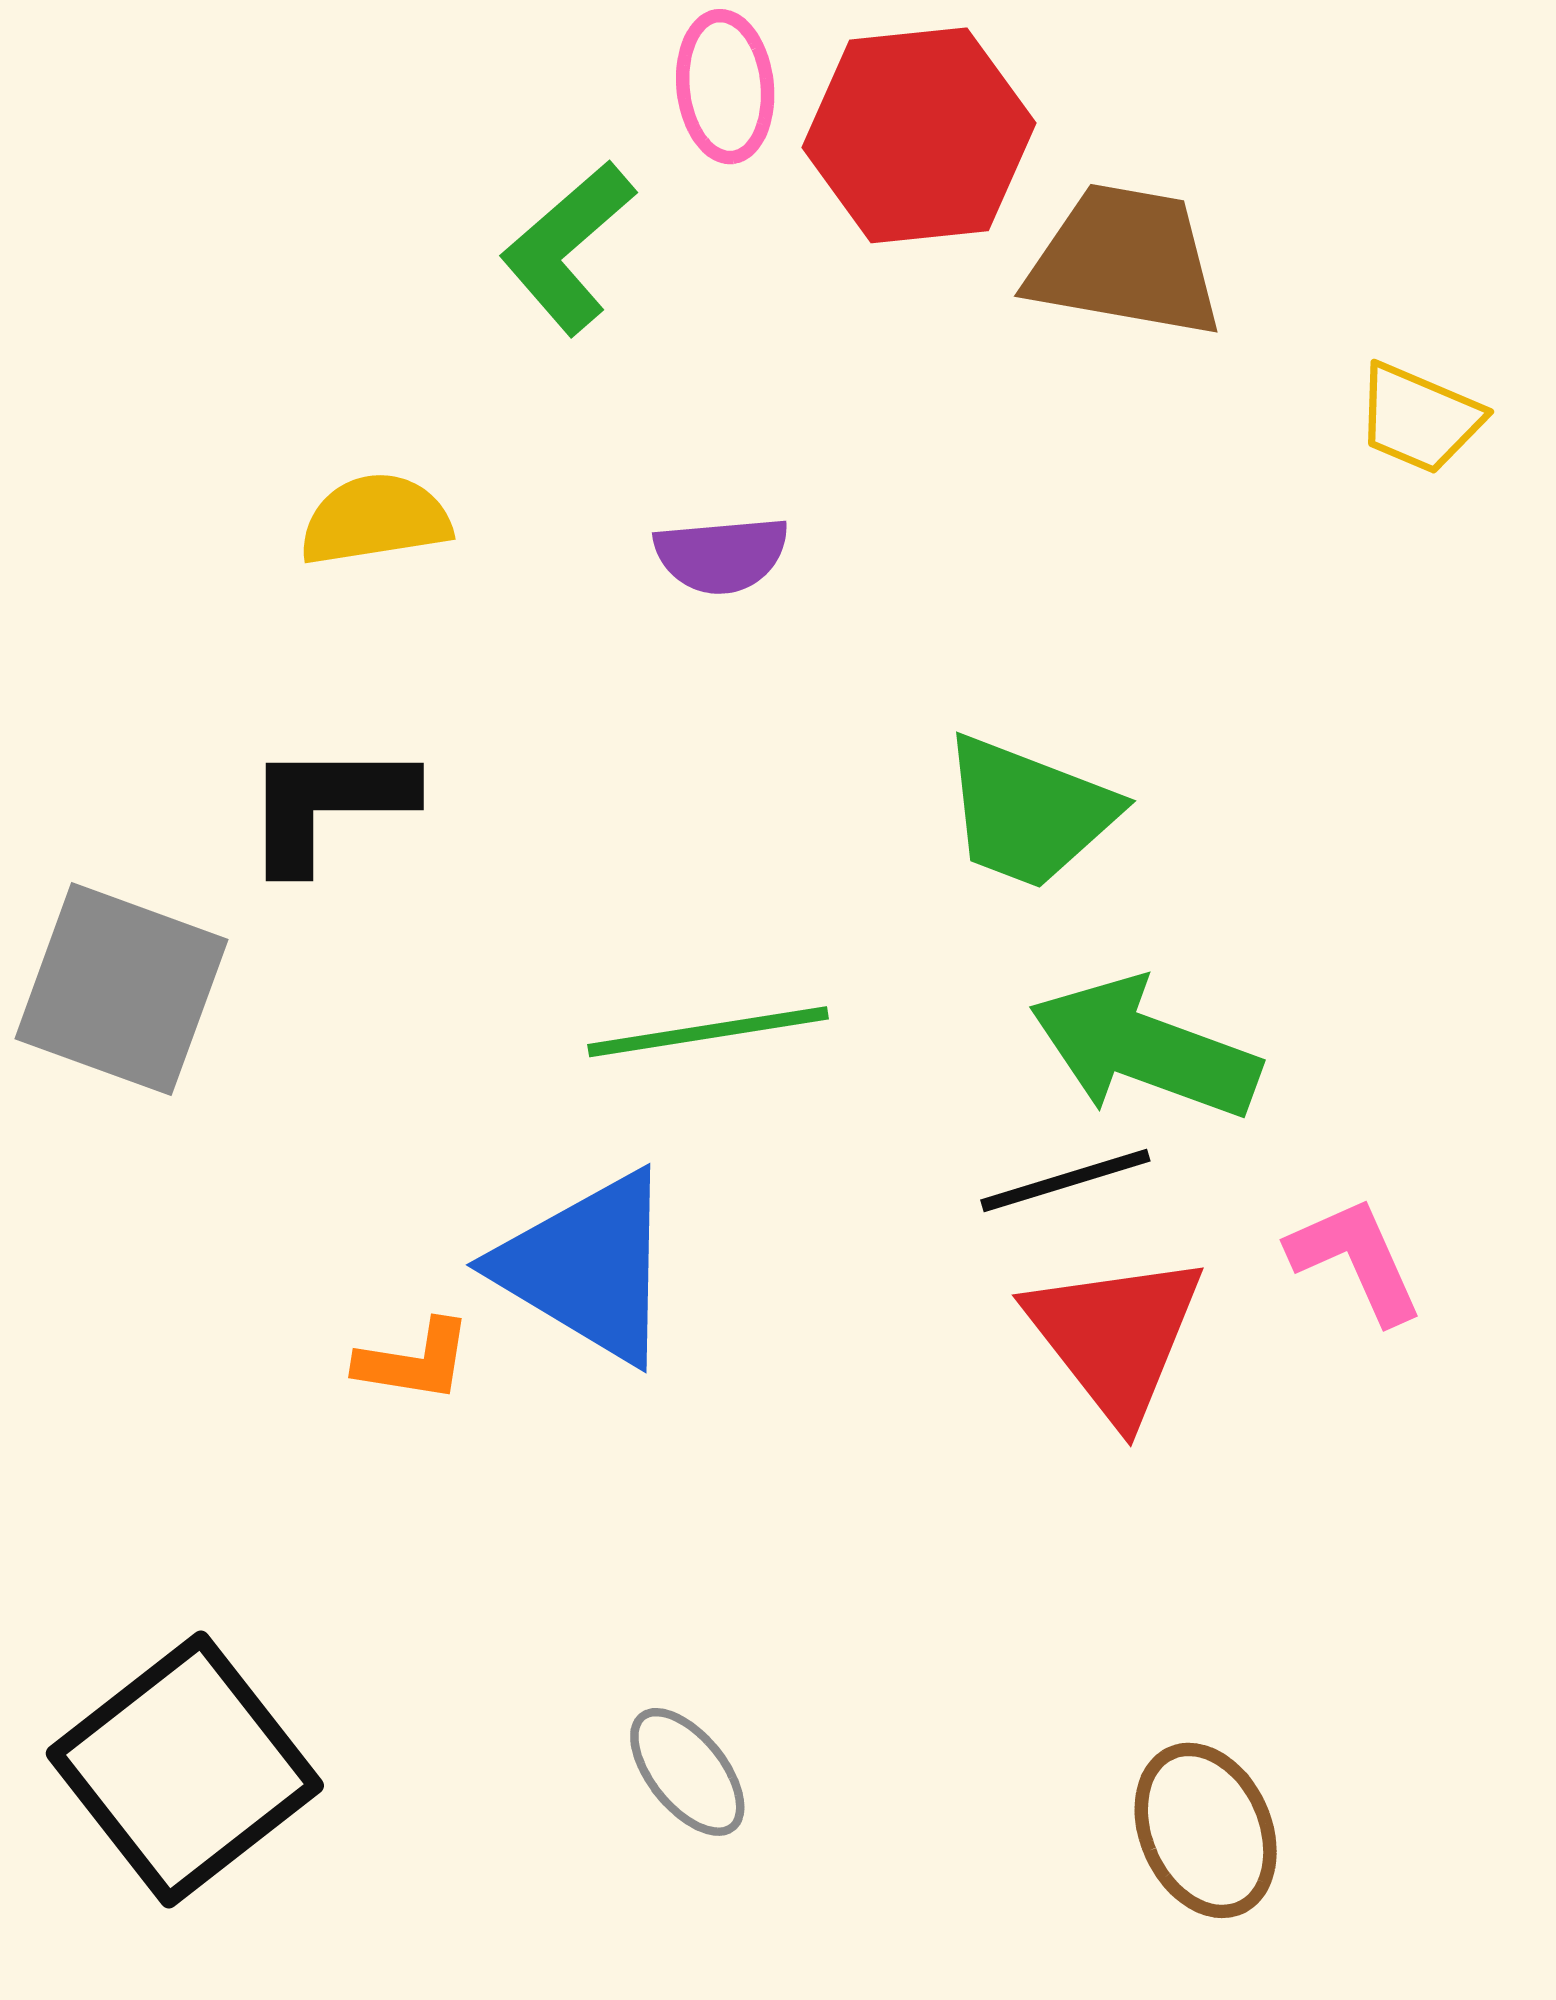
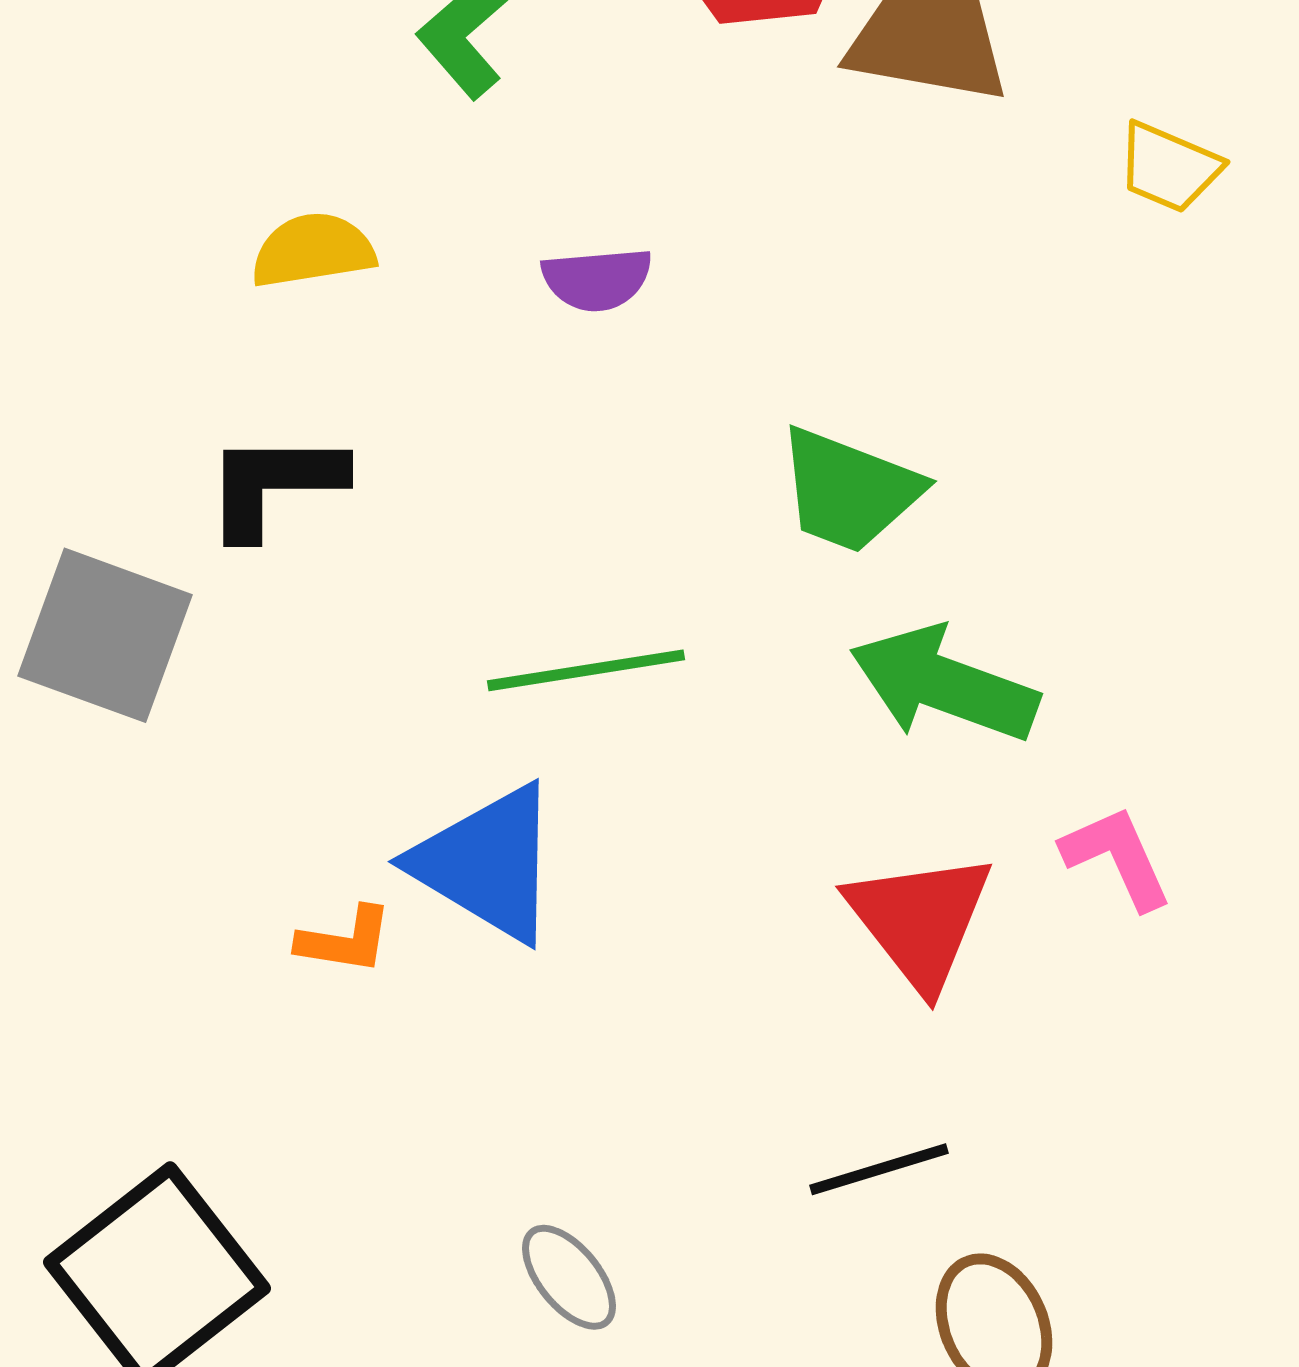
black line: (1065, 1180) -> (879, 1169), moved

